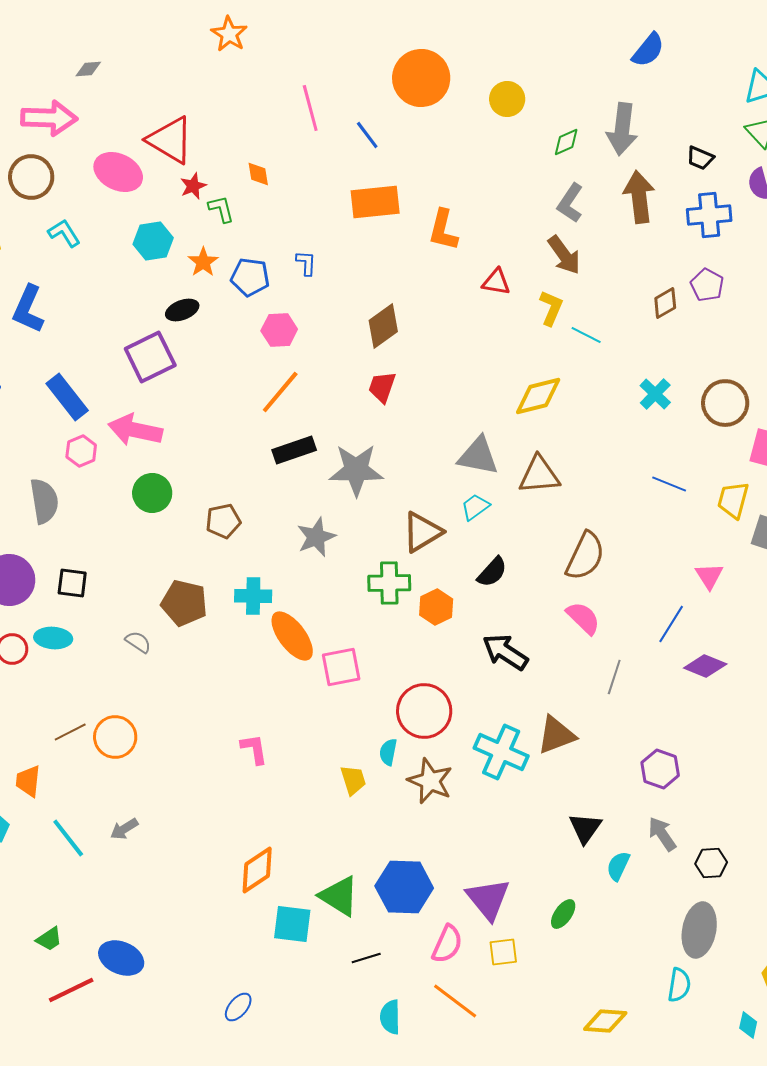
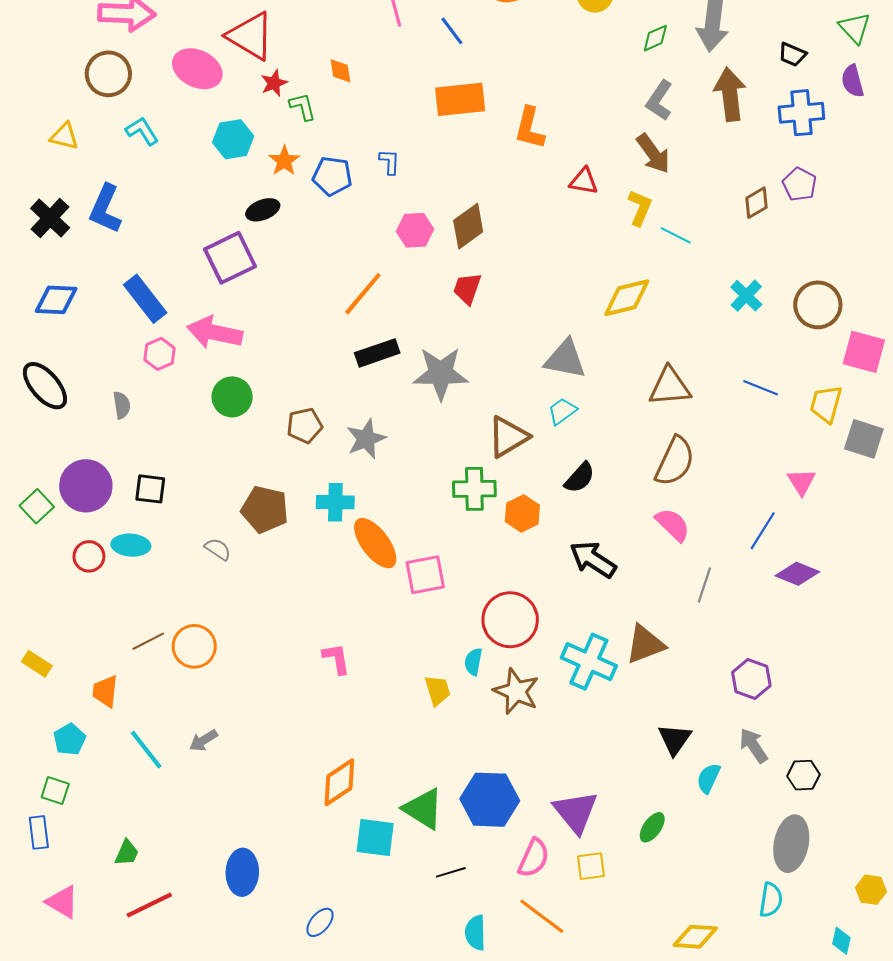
pink hexagon: (279, 330) -> (415, 230), moved
brown triangle: (539, 475) -> (670, 387), moved
gray semicircle: (44, 501) -> (122, 405), size x0.6
gray star: (316, 537) -> (366, 439), moved
green trapezoid: (49, 939) -> (127, 853), turned -32
blue ellipse: (121, 958) -> (242, 872), moved, turned 69

